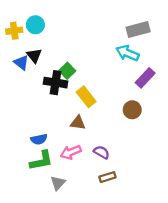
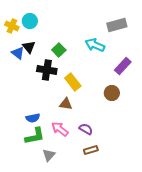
yellow cross: (14, 31) -> (12, 26), turned 32
cyan arrow: (127, 53) -> (95, 45), moved
green square: (67, 71) -> (59, 50), moved
pink arrow: (71, 152) -> (60, 129), turned 60

